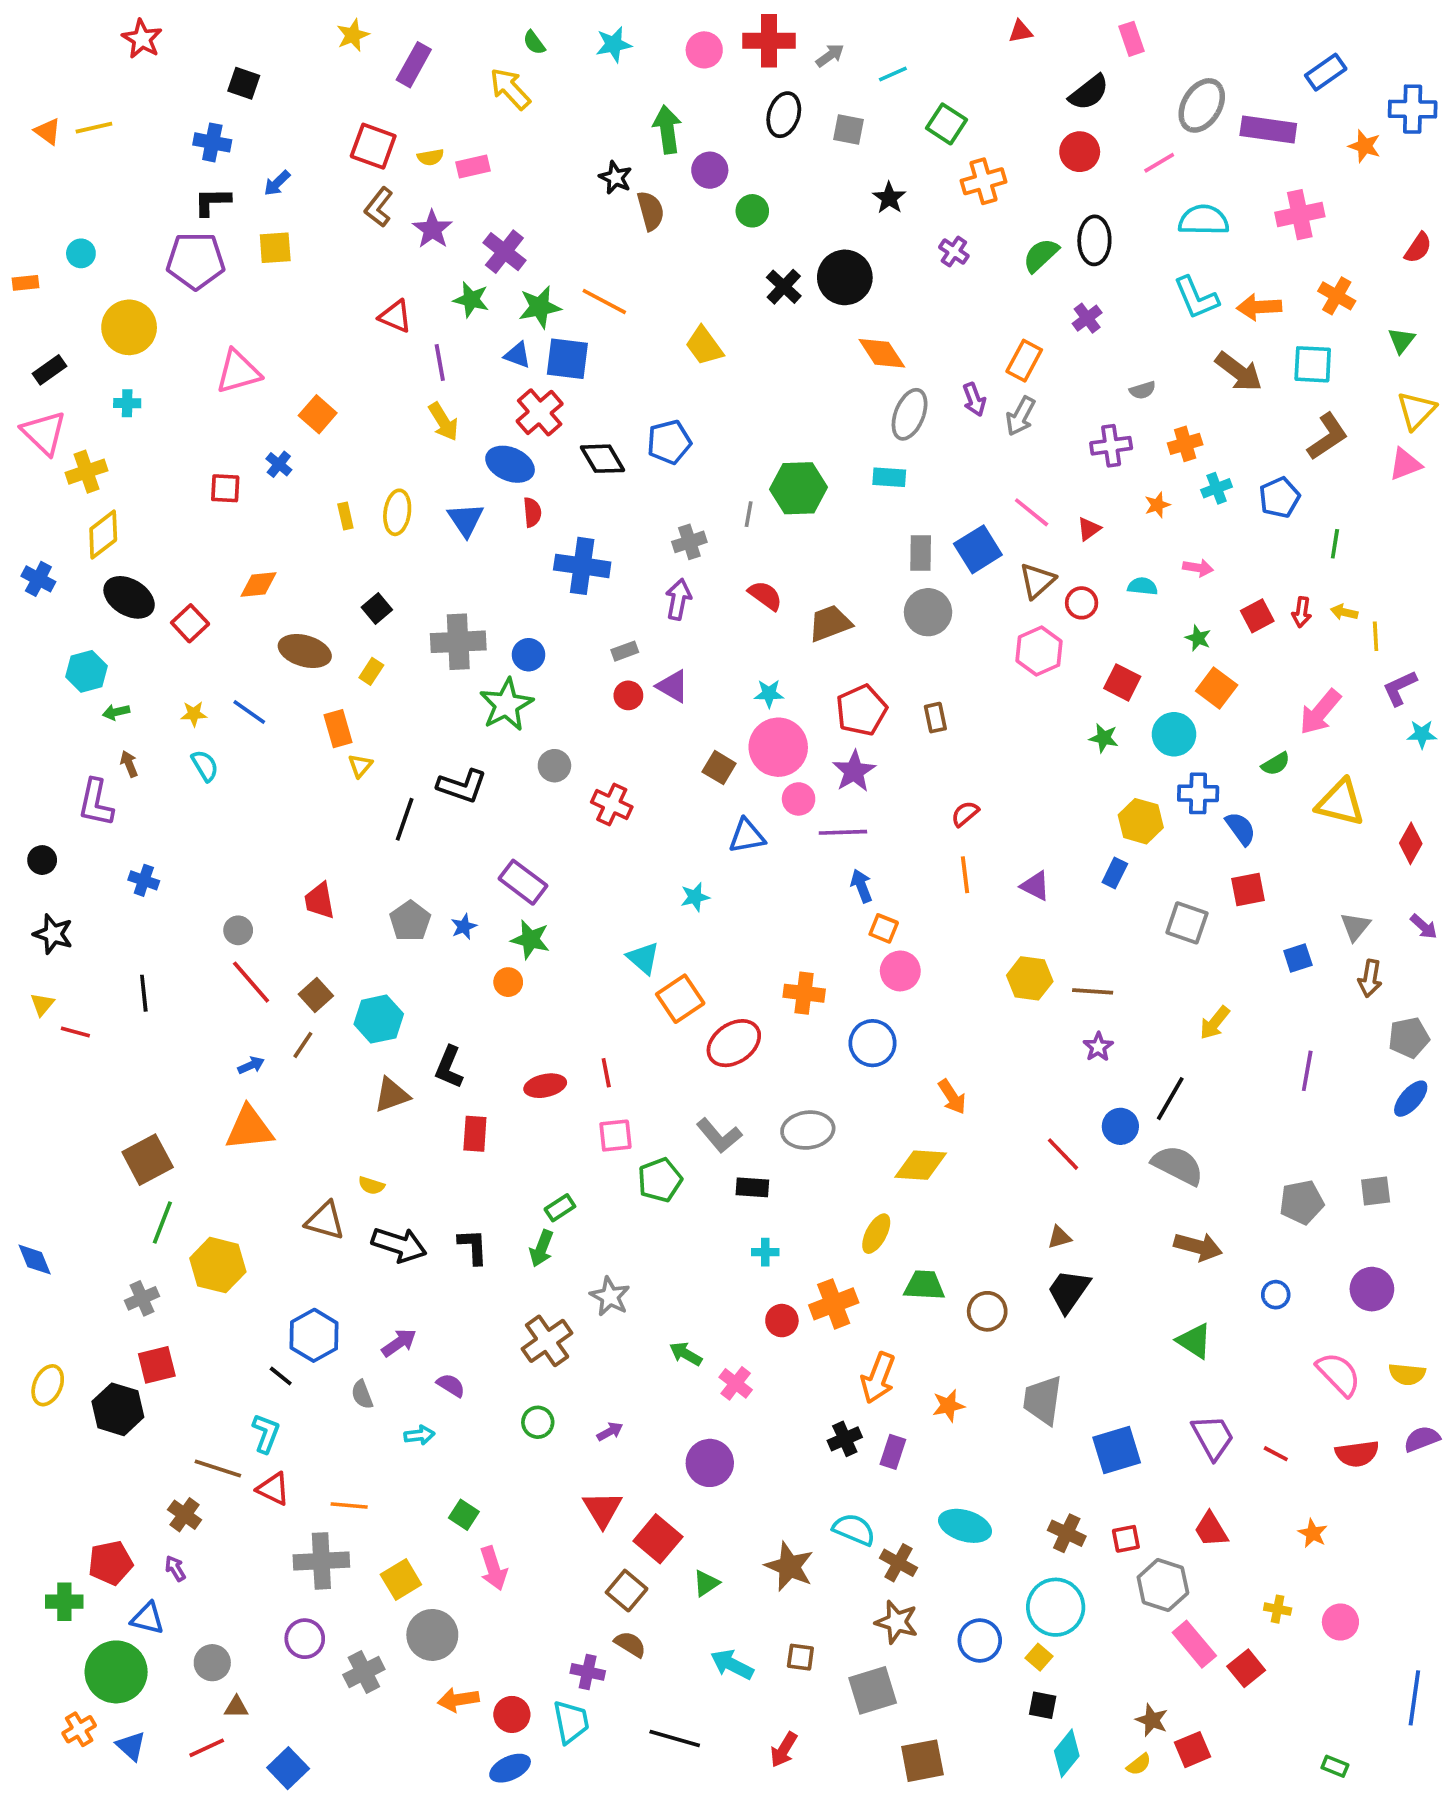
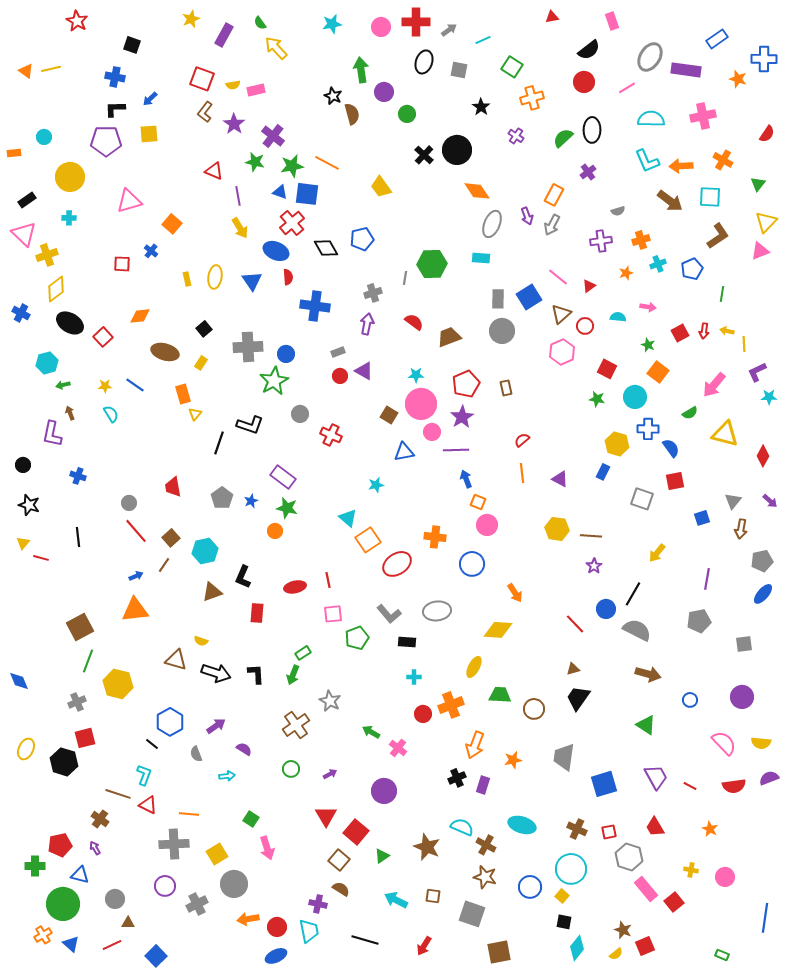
green semicircle: (534, 43) -> (260, 23), moved
gray pentagon: (1302, 1202) -> (699, 621), moved
gray square: (873, 1690) -> (472, 914), turned 36

